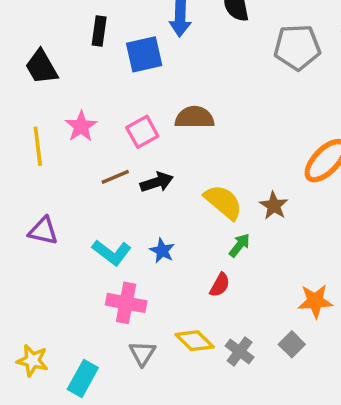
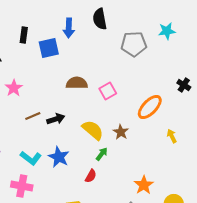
pink square: (142, 132) -> (108, 91), moved
blue star: (162, 251) -> (59, 157), size x1.5
orange star: (315, 301) -> (144, 185), turned -30
pink cross: (126, 303) -> (22, 186), moved

